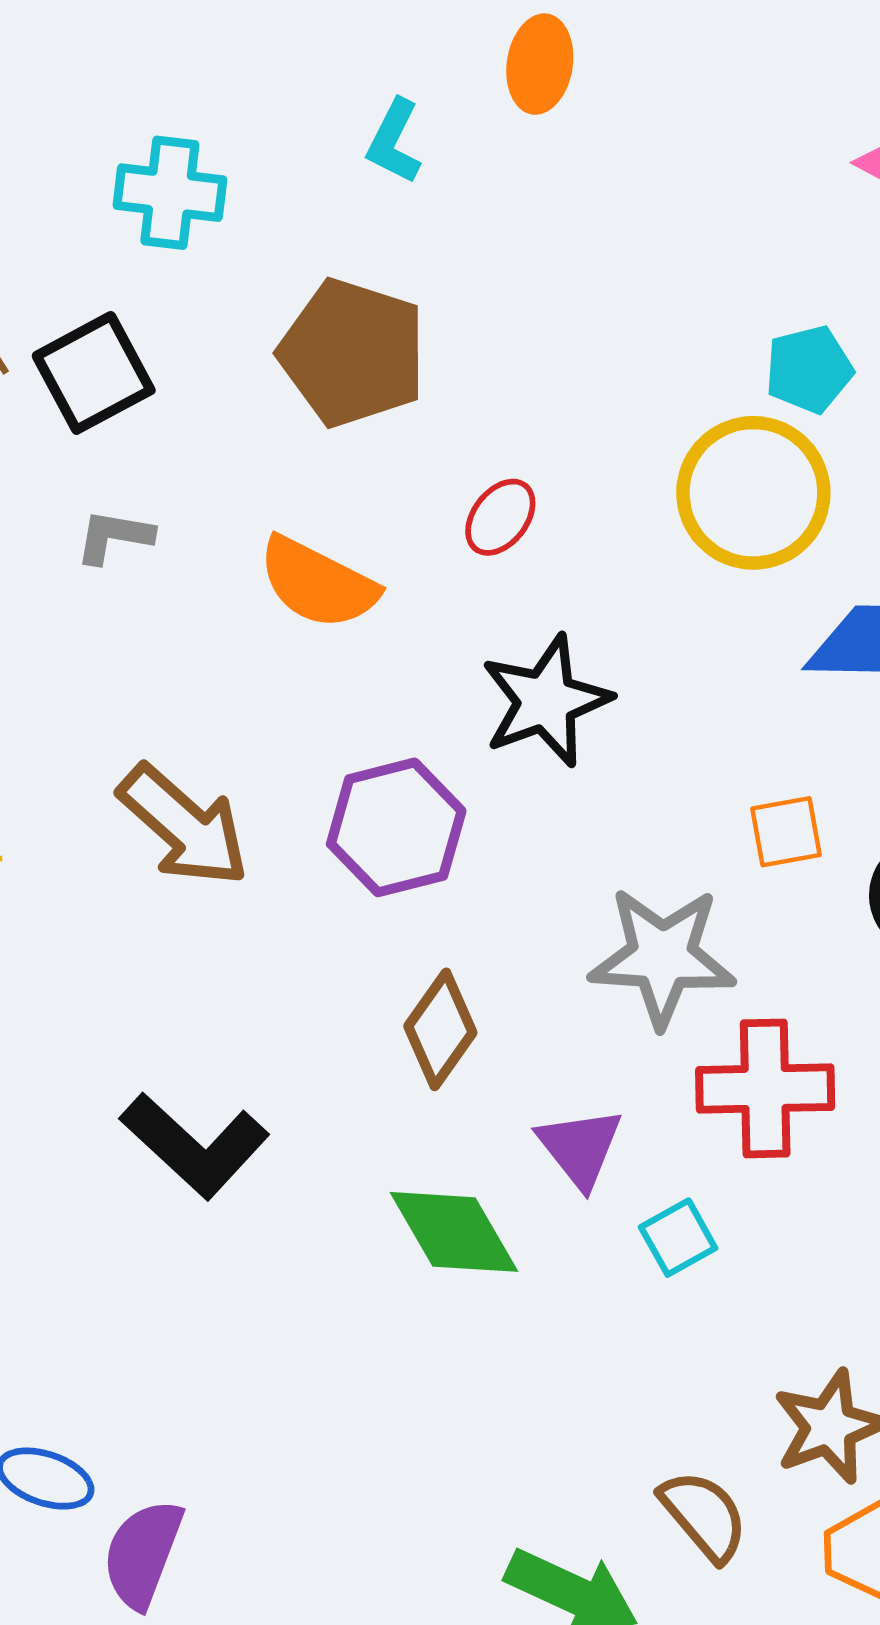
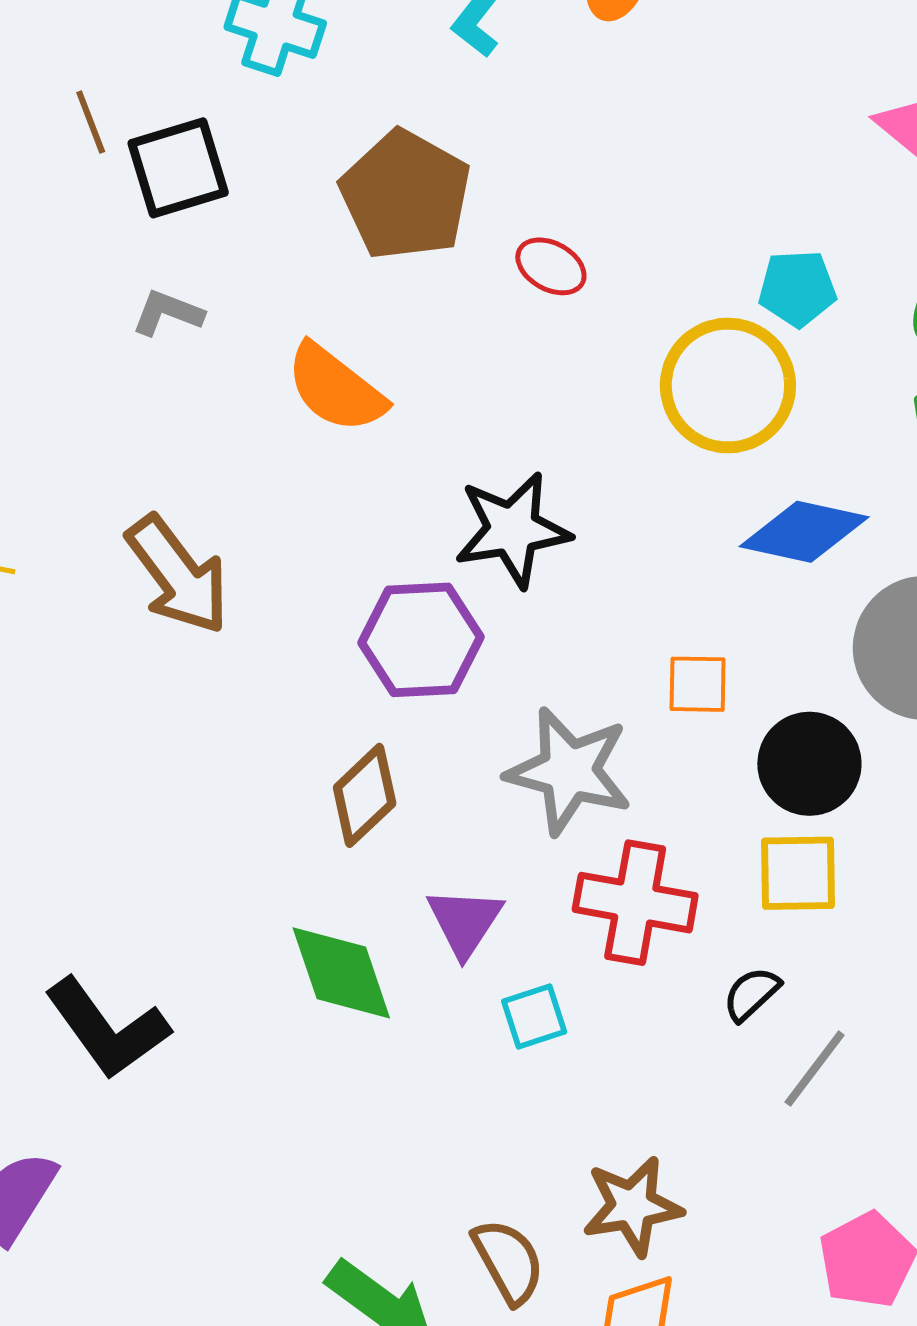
red ellipse: (500, 517) -> (551, 266), moved, turned 70
purple hexagon: (396, 827) -> (421, 640), moved
black L-shape: (195, 1145) -> (107, 1028), moved

